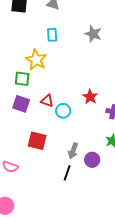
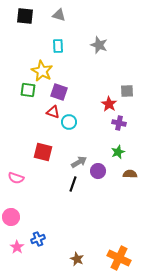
red star: (90, 97) -> (109, 104), moved
purple square: (21, 104) -> (59, 92), moved
gray arrow: (73, 151) -> (79, 162), turned -140

